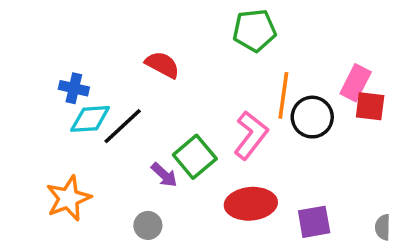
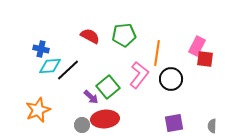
green pentagon: (254, 30) -> (124, 35), moved
black circle: (312, 117) -> (171, 79), moved
red ellipse: (251, 204) -> (105, 119), moved

